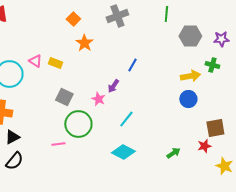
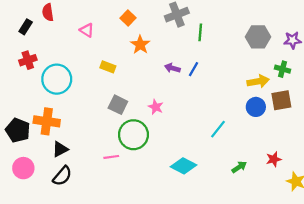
green line: (166, 14) -> (200, 32), moved
pink triangle: (35, 61) -> (87, 30), moved
purple arrow: (113, 86) -> (172, 68), moved, turned 72
cyan line: (126, 119) -> (218, 129), moved
brown square: (215, 128) -> (281, 100), moved

